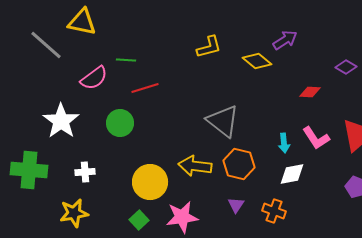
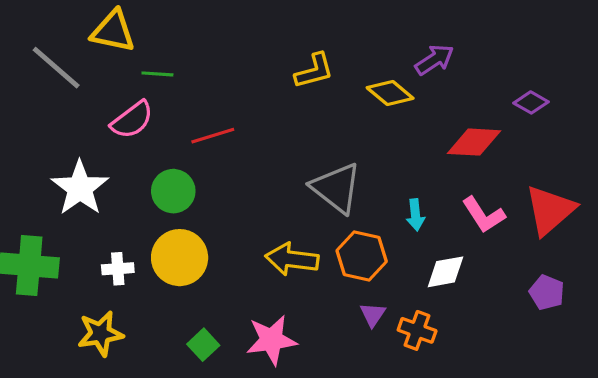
green line: (126, 60) -> (157, 74), moved
red diamond: (310, 92) -> (474, 142), size x1.6
cyan arrow: (284, 143) -> (415, 215), moved
yellow circle: (150, 182) -> (180, 258), moved
purple triangle: (236, 205) -> (373, 315), moved

